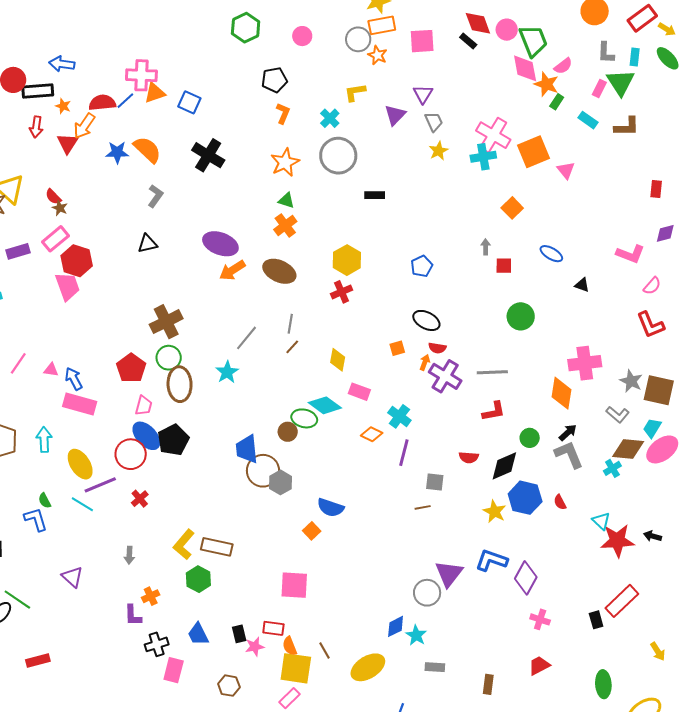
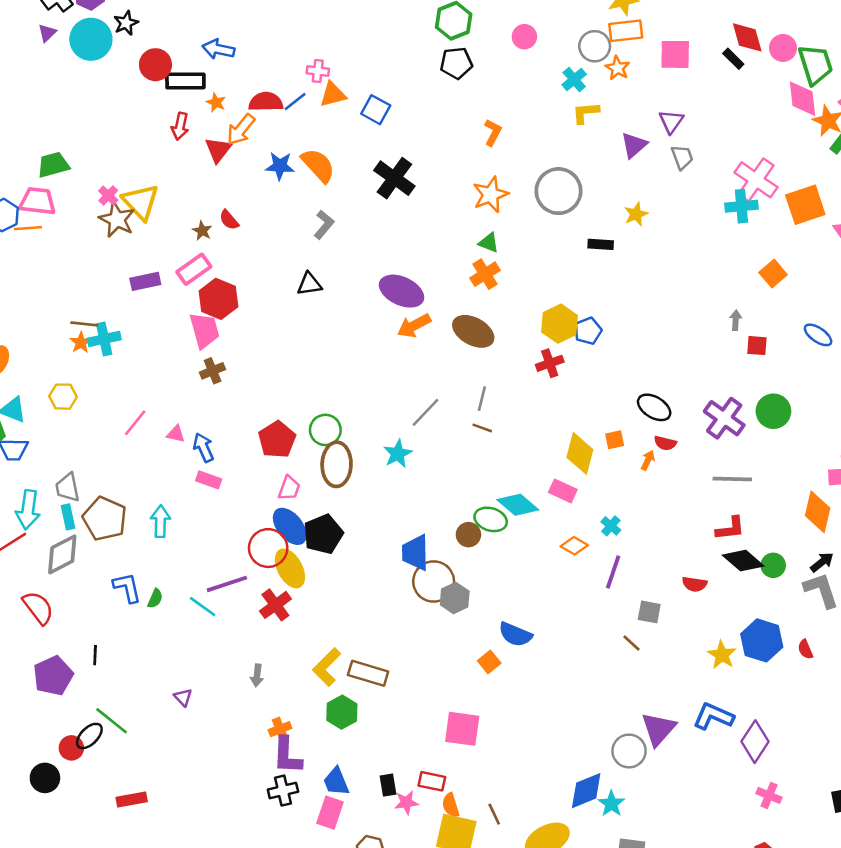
pink cross: (141, 75) -> (318, 71), size x0.6
black pentagon: (274, 80) -> (456, 63), moved
cyan cross: (330, 118) -> (574, 79), moved
yellow star: (439, 151) -> (636, 214), moved
red semicircle: (53, 197) -> (229, 220), moved
blue pentagon: (422, 266) -> (588, 331), moved
brown cross: (166, 322) -> (213, 371), moved, size x0.6
brown line: (292, 347) -> (482, 428), turned 63
yellow diamond: (338, 360) -> (580, 453), moved, size x1.4
purple cross: (445, 376) -> (724, 418), moved
pink rectangle: (80, 404) -> (209, 480), size x0.6
cyan cross: (399, 416) -> (611, 526), size x0.7
yellow ellipse: (80, 464) -> (290, 568), moved
black diamond: (504, 466) -> (743, 561), moved, turned 60
red cross: (140, 499) -> (275, 605), size x1.4
green semicircle: (45, 501) -> (155, 598), turned -133
brown line: (423, 507) -> (632, 643), turned 49
blue L-shape: (36, 519) -> (127, 588), moved
purple triangle: (72, 577) -> (183, 697), size x0.7
purple L-shape: (133, 615) -> (287, 755), moved, size x1.4
blue diamond: (396, 626) -> (586, 791), size x1.4
pink rectangle: (174, 670) -> (330, 813), moved

